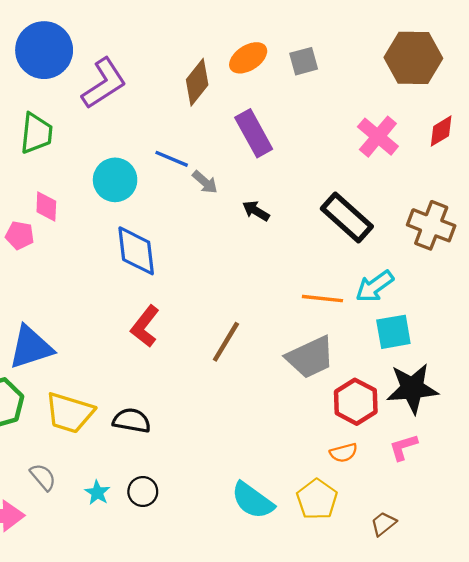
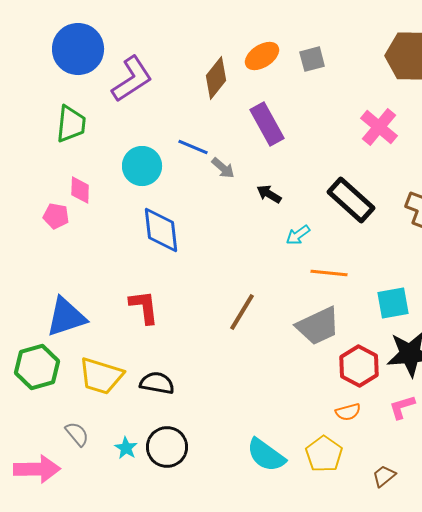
cyan arrow: (375, 286) -> (298, 235), moved, size x0.7
red L-shape: (145, 326) -> (144, 307), moved, turned 135
black circle: (143, 492) -> (167, 447), size x1.5

